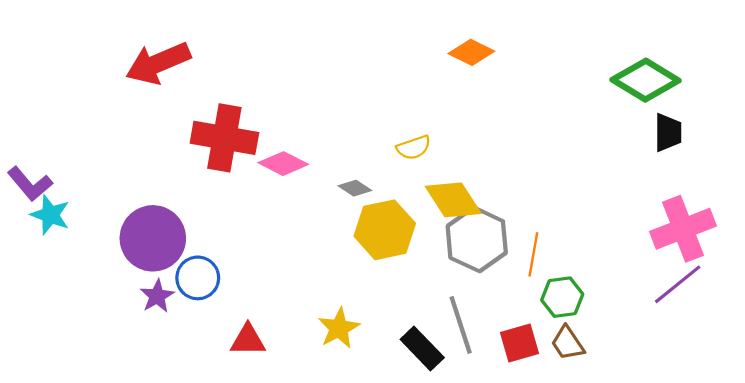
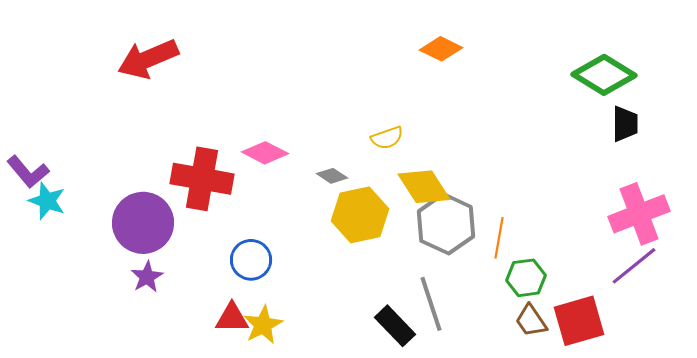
red cross: (224, 138) -> (202, 179), moved
blue circle: (198, 278) -> (251, 260), moved
yellow star: (339, 328) -> (263, 325), moved
red square: (519, 343) -> (579, 321), moved, size x1.4

